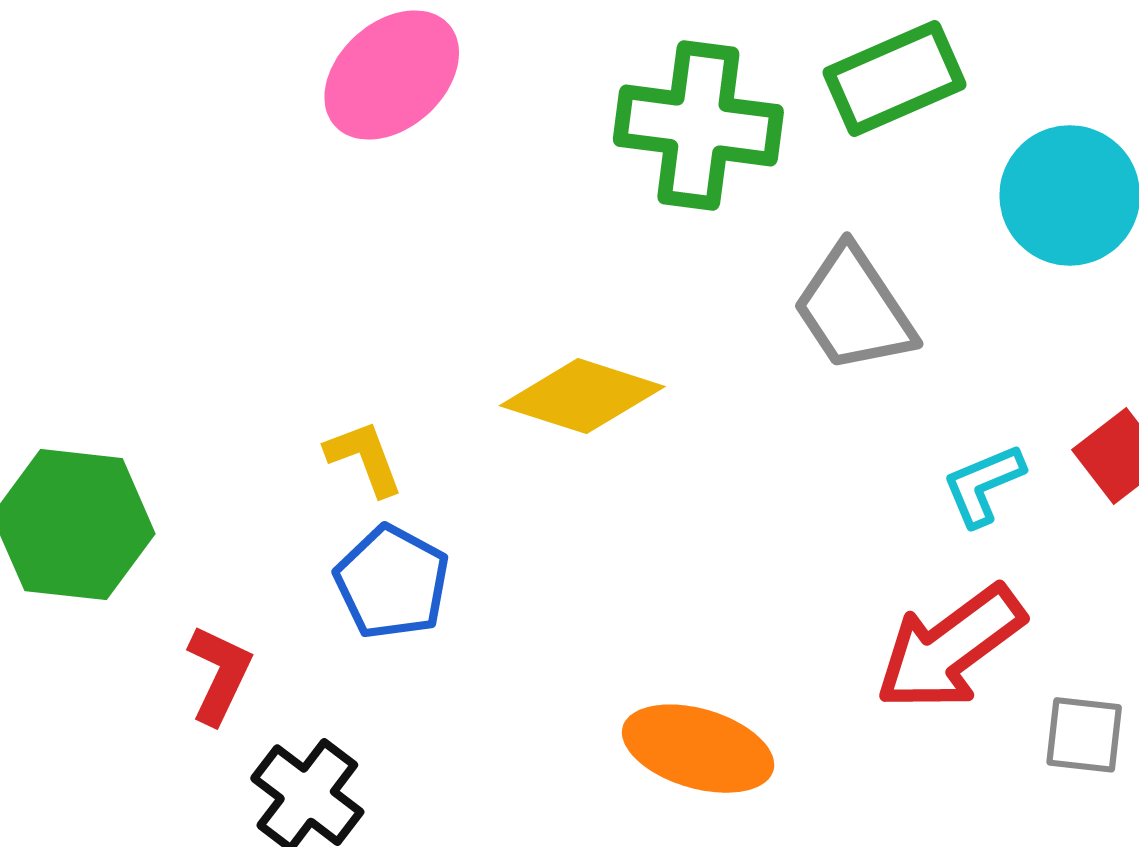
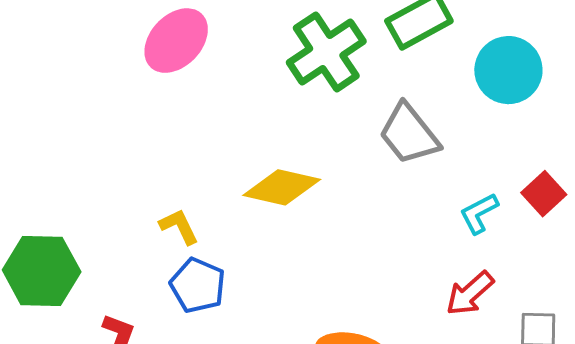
green cross: (698, 125) -> (326, 52), turned -36
red arrow: (950, 648) -> (470, 293), size x0.7

